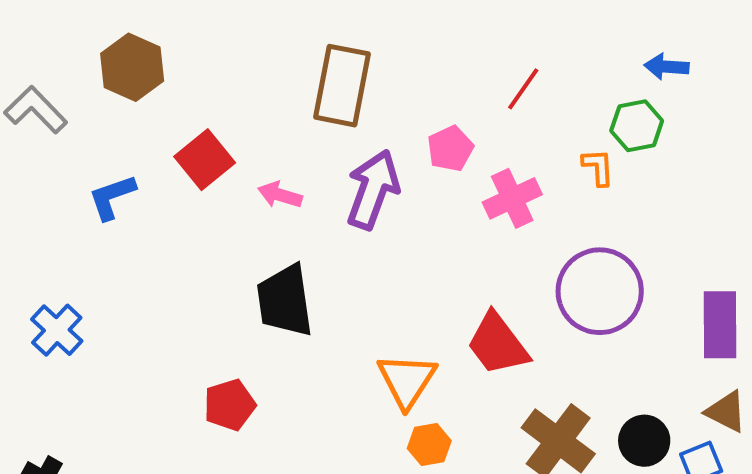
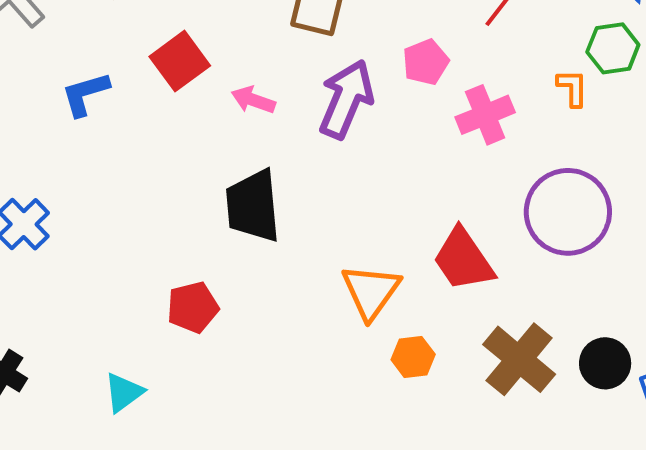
orange hexagon: (429, 445) -> (413, 357), moved

